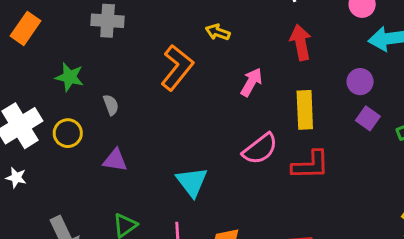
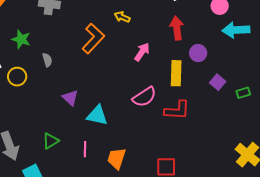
purple circle: (360, 82) -> (198, 53), moved
purple triangle: (115, 160) -> (70, 98), moved, turned 30
cyan triangle: (192, 182) -> (97, 115), turned -45

